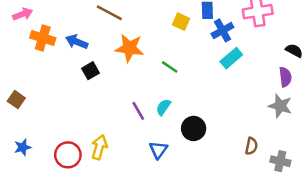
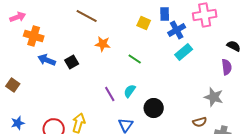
blue arrow: (77, 42) -> (47, 60), moved
orange star: (129, 48) -> (103, 44), size x0.7
gray star: (280, 106) -> (214, 97), moved
brown semicircle: (251, 146) -> (200, 122), turned 64

